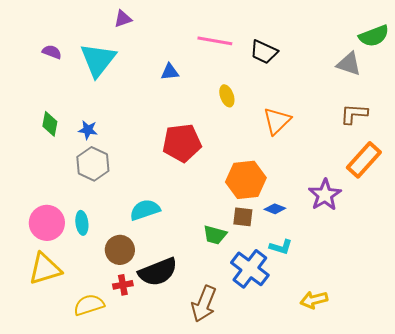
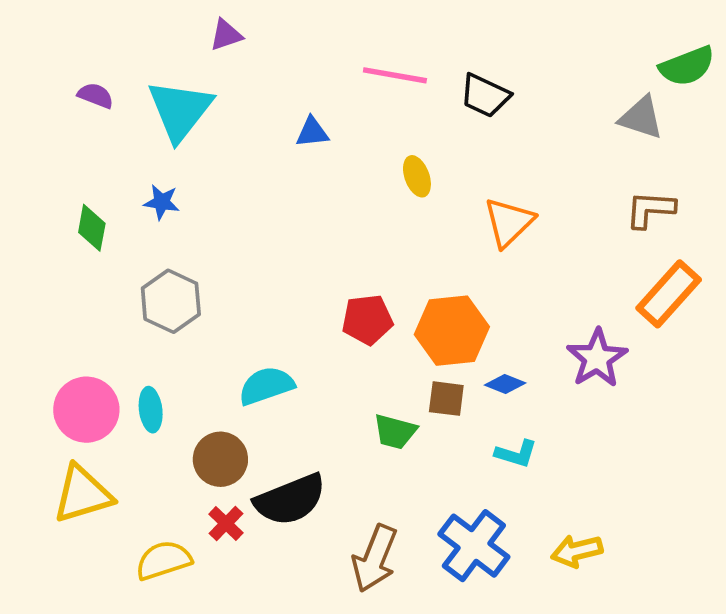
blue star: (88, 130) -> (162, 202), moved
red pentagon: (182, 143) -> (367, 320), moved, size x0.7
blue cross: (250, 269) -> (474, 546), moved
red cross: (123, 285) -> (226, 524), turned -36

